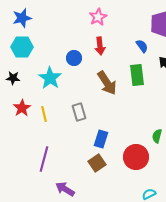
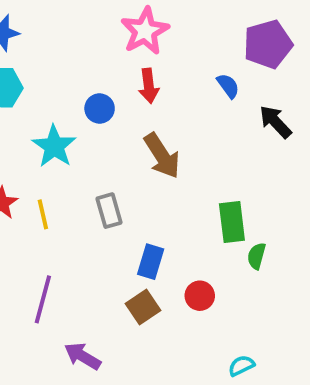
pink star: (98, 17) -> (145, 31), size x1.4
green rectangle: (137, 75) -> (232, 222), moved
red circle: (136, 157) -> (200, 296), moved, size x0.6

